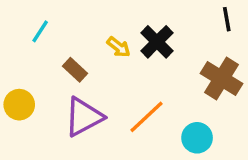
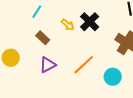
cyan line: (40, 31) -> (37, 12), moved
purple triangle: (84, 117) -> (48, 65), size x0.7

